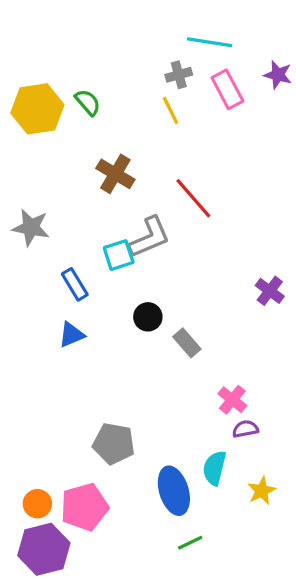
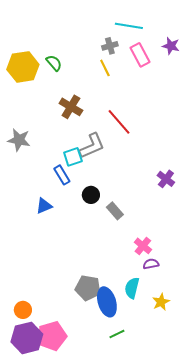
blue rectangle: (75, 284) -> (62, 175), moved
gray pentagon: (114, 444) -> (88, 288), moved
pink pentagon: (84, 507) -> (52, 336), moved

